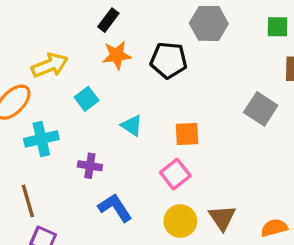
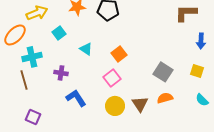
gray square: (261, 109) -> (163, 72), moved
orange square: (187, 134) -> (119, 54), turned -35
brown line: (28, 201) -> (24, 80), moved
orange semicircle: (274, 228) -> (165, 98), moved

